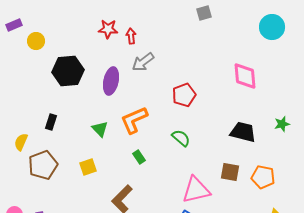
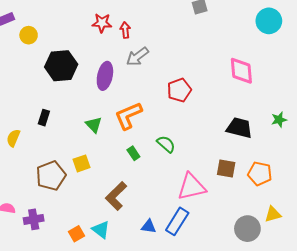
green semicircle: (181, 138) -> (166, 144), moved
brown pentagon: (43, 165) -> (51, 176), moved

